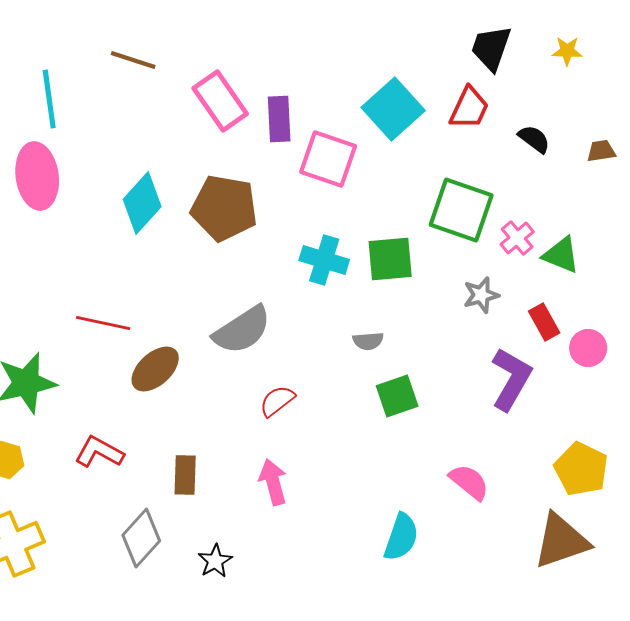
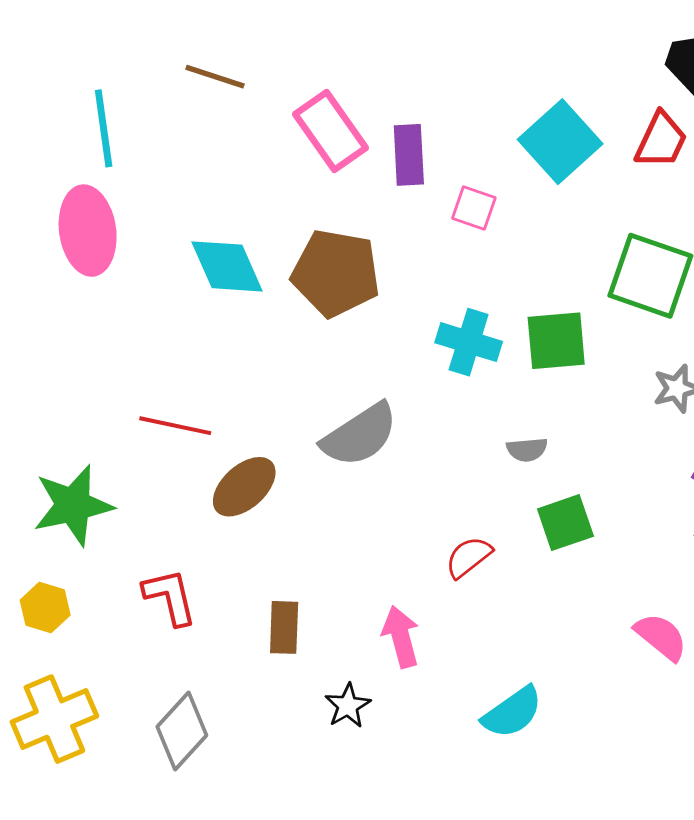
pink square: (328, 159) -> (474, 208), size x0.6
cyan diamond: (142, 203) -> (227, 266), turned -66
red semicircle: (277, 401) -> (469, 557), moved
red L-shape: (99, 452) -> (170, 597), turned 48
cyan semicircle: (401, 537) -> (512, 712), moved, turned 36
gray diamond: (141, 538) -> (182, 731), moved
black star: (215, 561) -> (348, 706), moved

